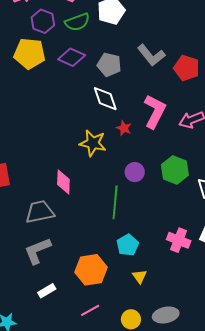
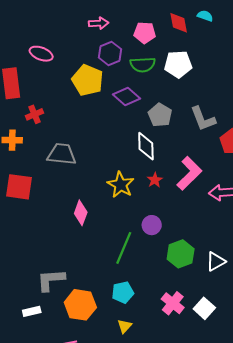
green hexagon: (175, 170) -> (181, 254), moved
gray trapezoid: (40, 212) -> (62, 154), moved
gray L-shape: (37, 251) -> (51, 280), moved

